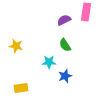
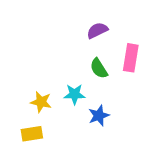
pink rectangle: (86, 12) -> (131, 58), moved
yellow star: (16, 46) -> (41, 102), moved

